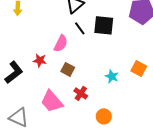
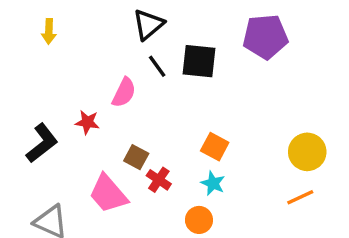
orange square: (139, 68) -> (215, 147), moved
brown square: (68, 69) -> (136, 157), moved
cyan star: (112, 76) -> (213, 183), moved

